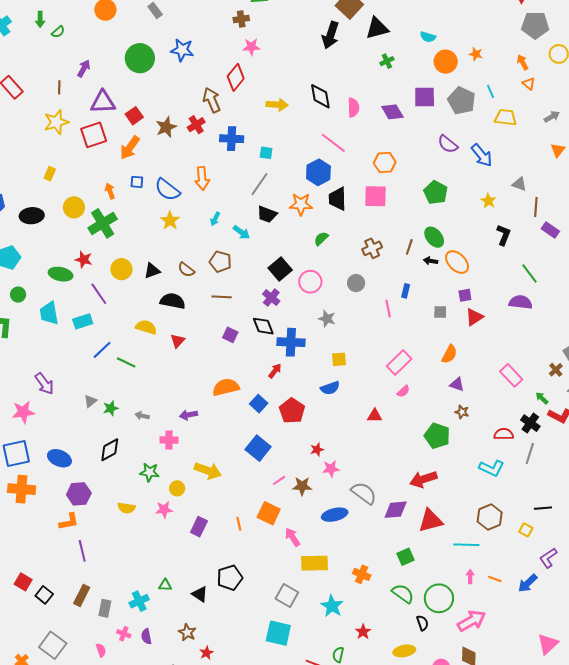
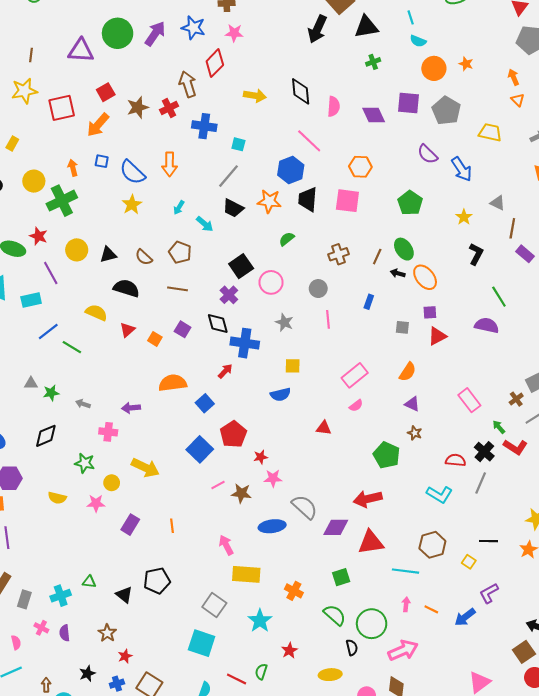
blue star: (182, 50) -> (193, 28), moved
purple arrow: (84, 69) -> (155, 34), moved, size x1.4
cyan line: (490, 91) -> (411, 17), moved
purple triangle: (103, 102) -> (81, 51), moved
pink line: (388, 309) -> (328, 319), moved
gray triangle: (90, 401) -> (31, 383), turned 32
red pentagon: (292, 411) -> (233, 434), moved
orange square: (269, 513) -> (155, 339), moved, size x0.6

